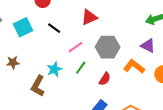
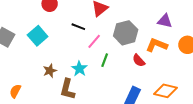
black line: (54, 28) -> (78, 27), moved
brown star: (13, 62) -> (50, 71), moved
red semicircle: (105, 79) -> (139, 60), moved, turned 120

